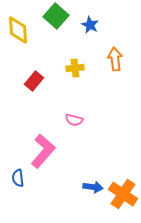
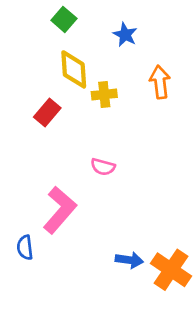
green square: (56, 16) -> (64, 19), moved, size x0.7
yellow diamond: (18, 30) -> (74, 69), moved

